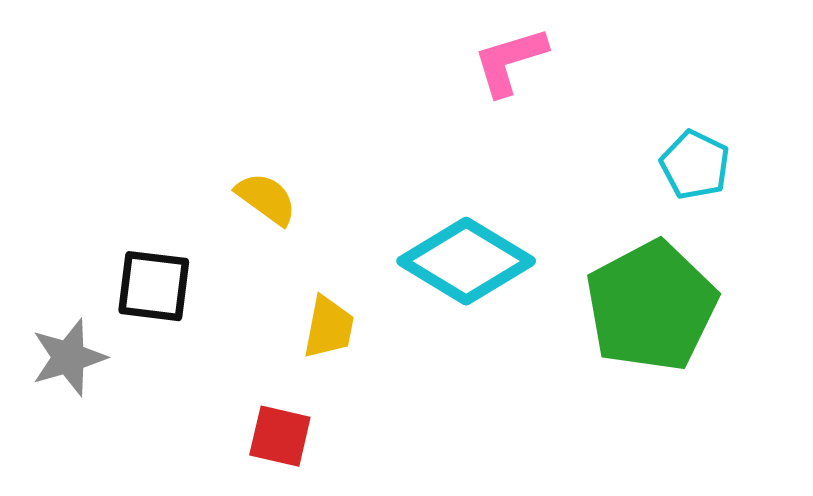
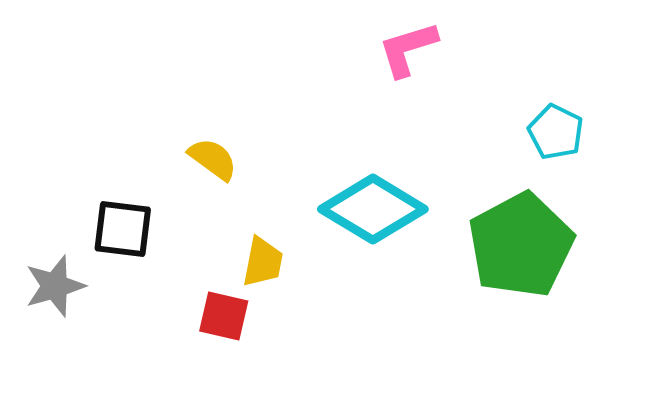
red square: (280, 436) -> (224, 316), moved

